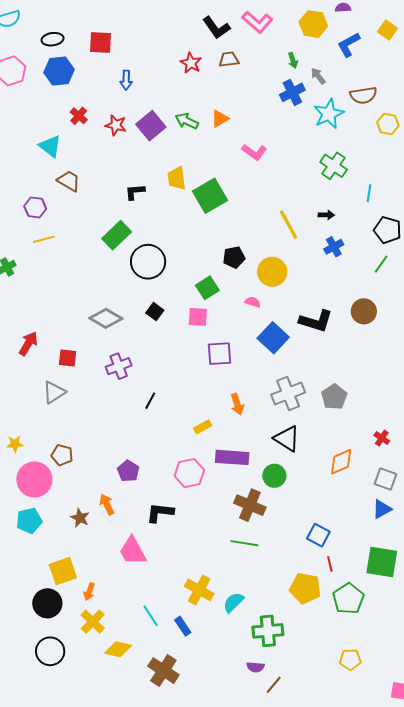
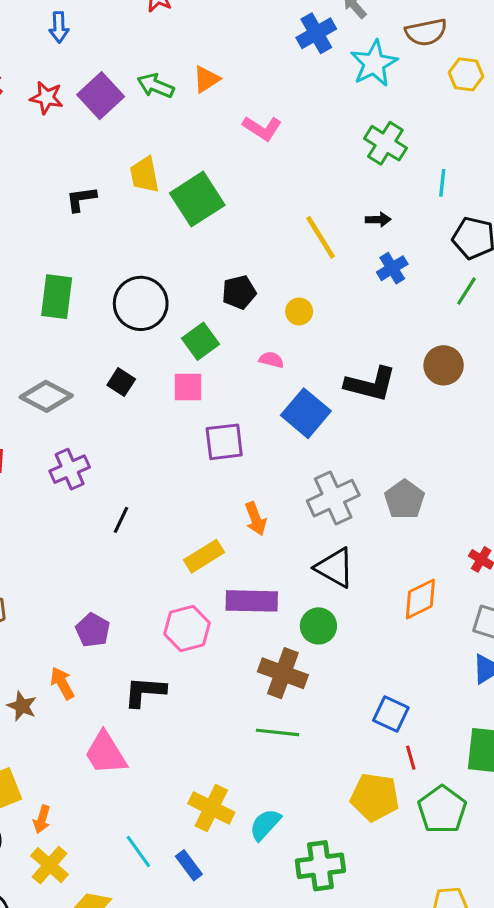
green rectangle: (117, 235) -> (57, 297), moved, turned -36
black circle: (148, 262) -> (141, 303), moved
yellow circle: (272, 272) -> (299, 311), size x0.6
yellow rectangle: (203, 427) -> (204, 556), size x1.4

